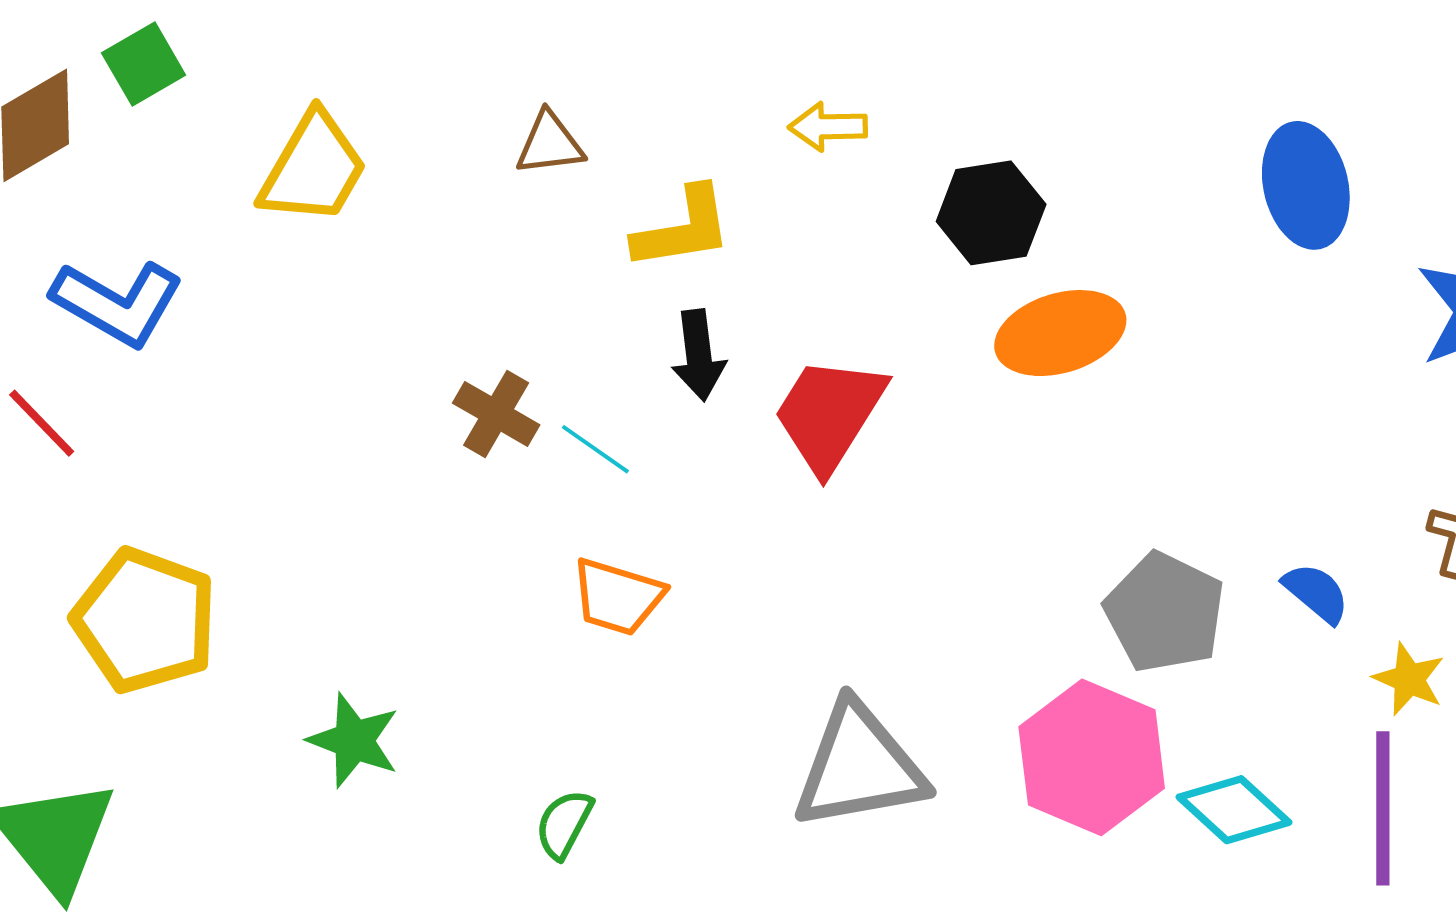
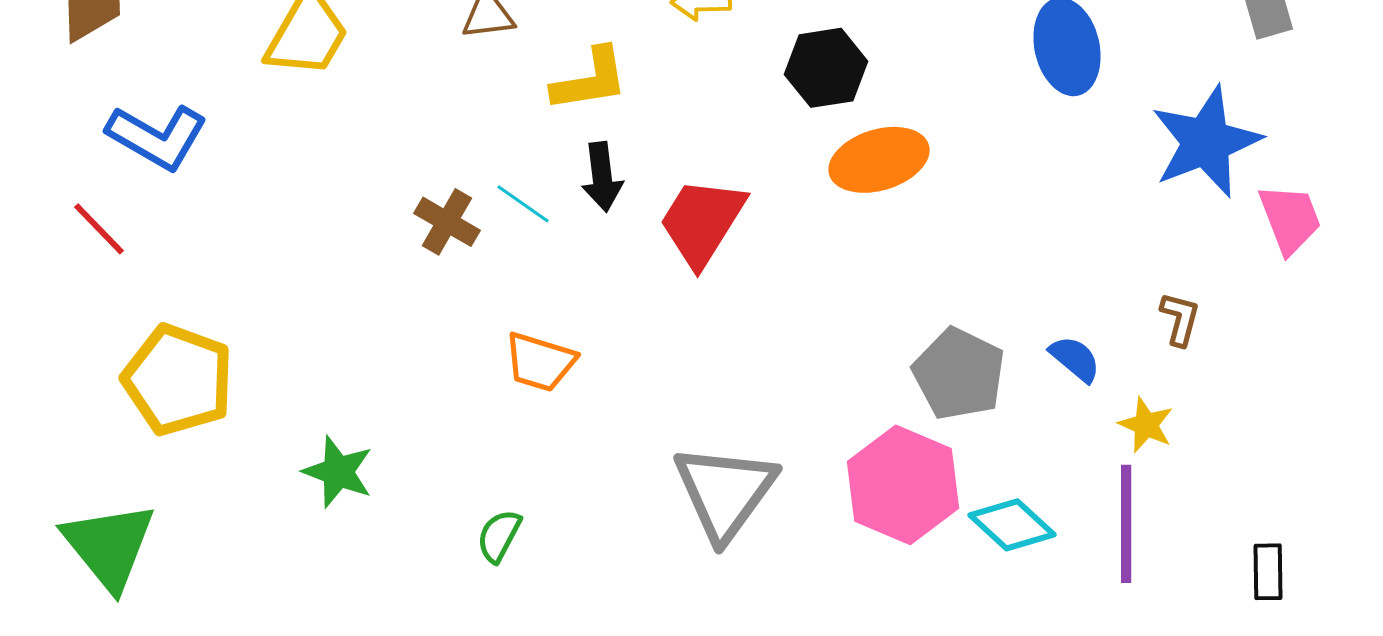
cyan line: (595, 449) -> (523, 204), moved
gray triangle: (859, 767) -> (725, 492), turned -44

